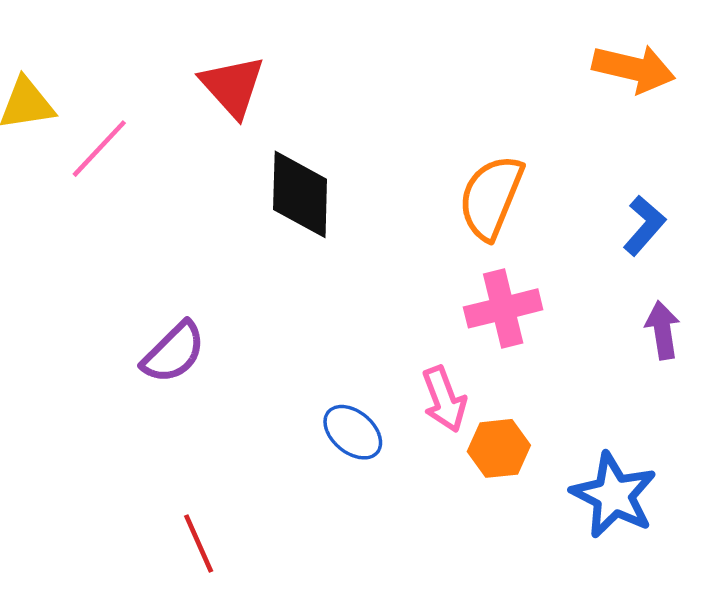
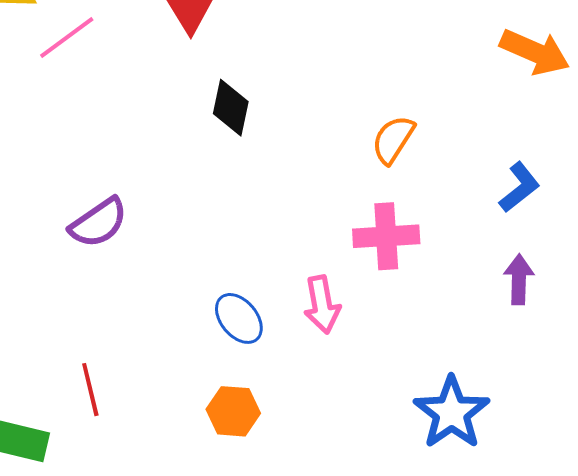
black diamond: (300, 194) -> (231, 108), size x0.7
orange semicircle: (491, 197) -> (393, 140), size x0.7
orange hexagon: (499, 448) -> (233, 411), moved

